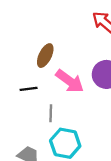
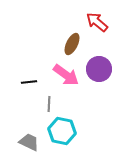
brown ellipse: (45, 56) -> (72, 44), moved

